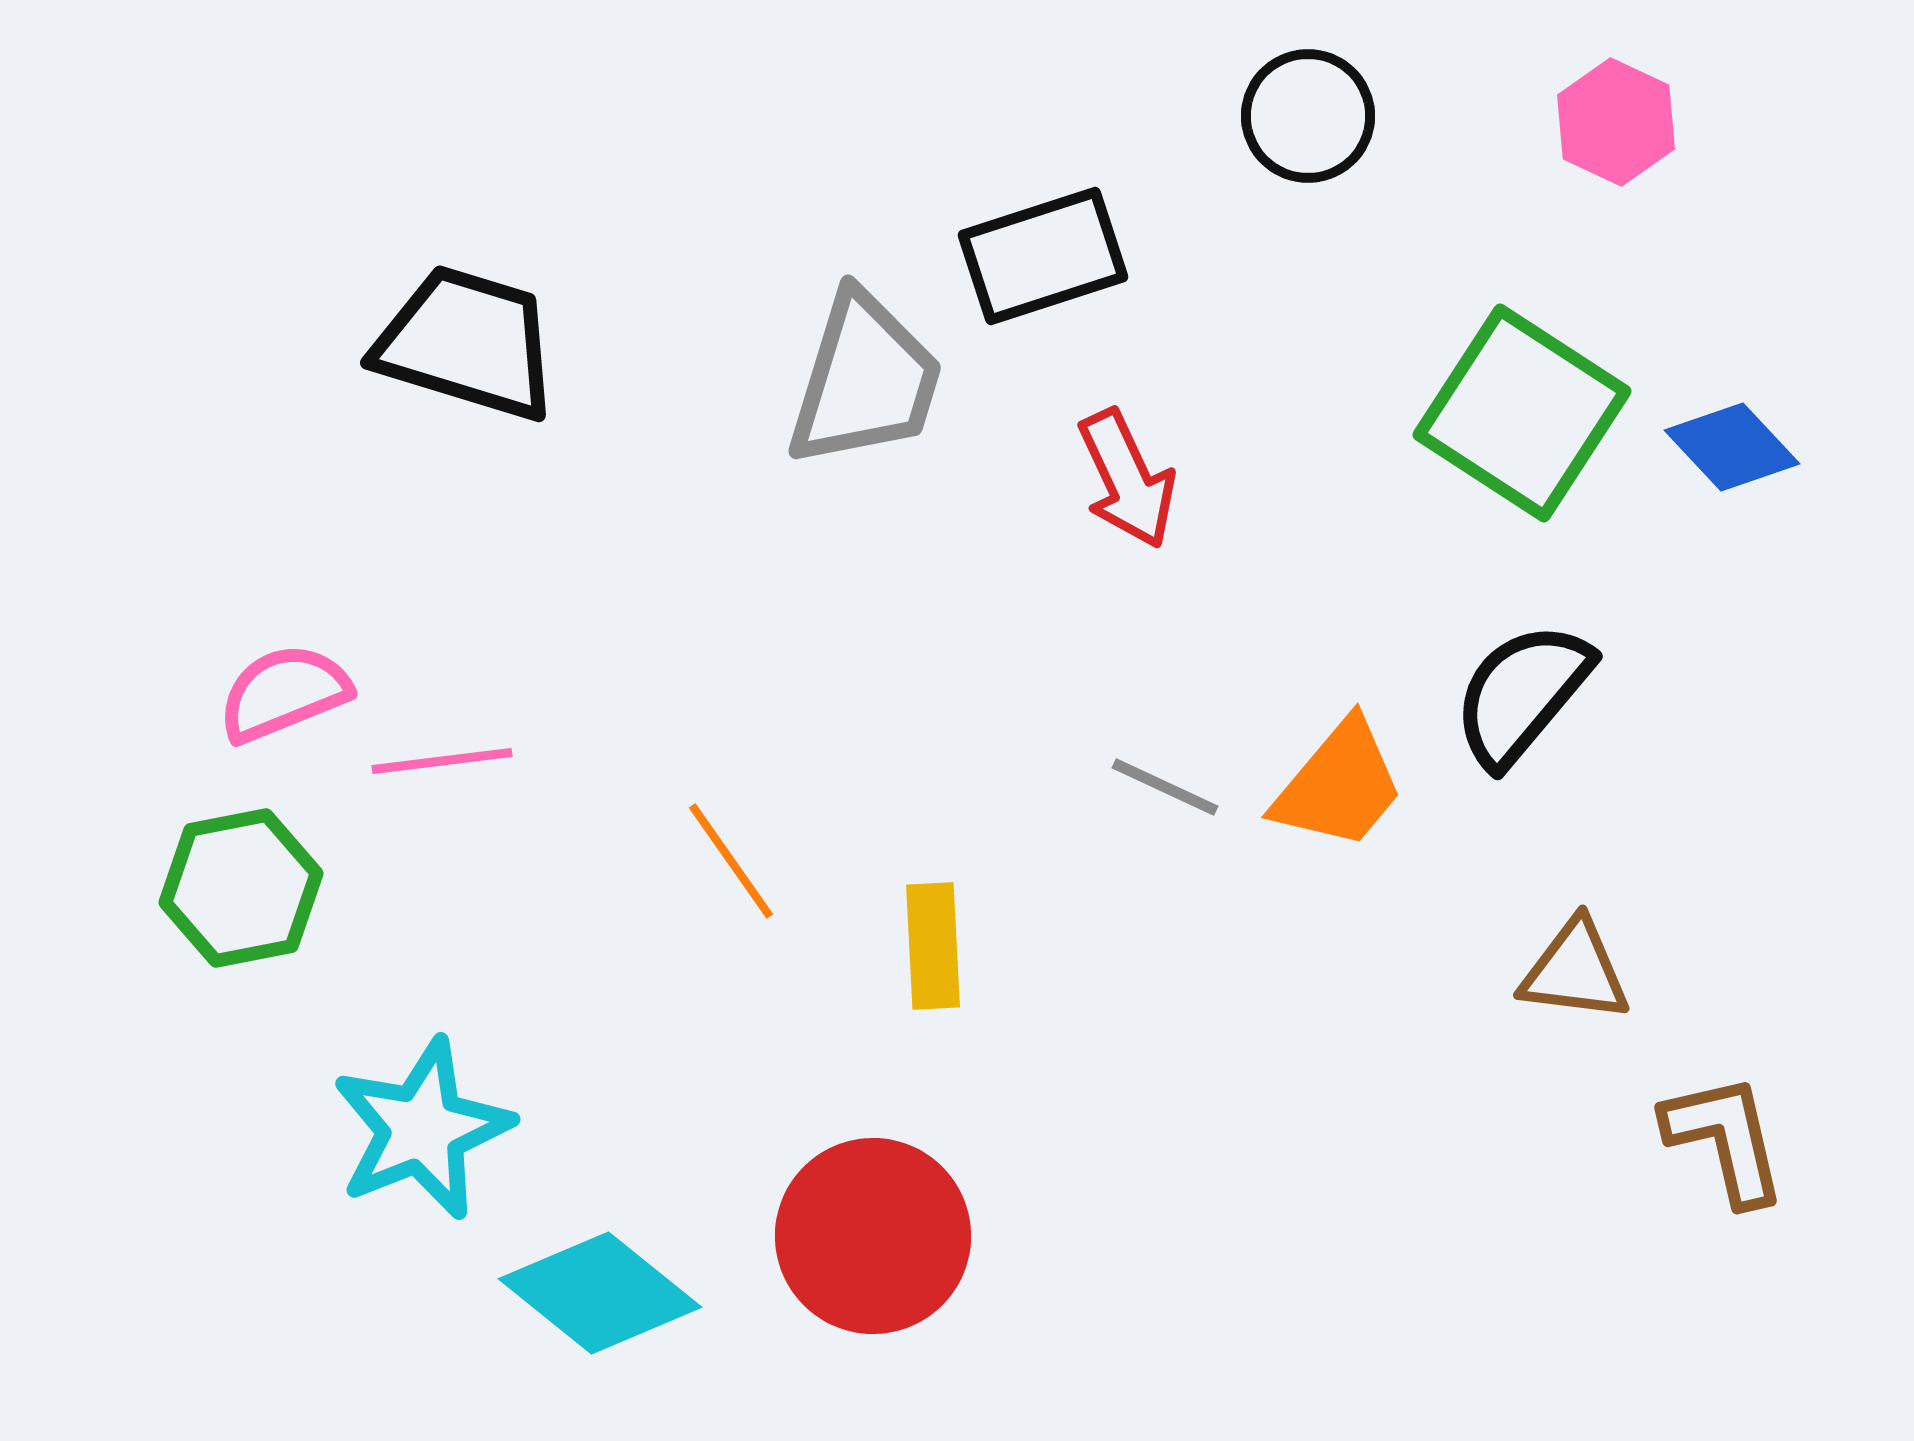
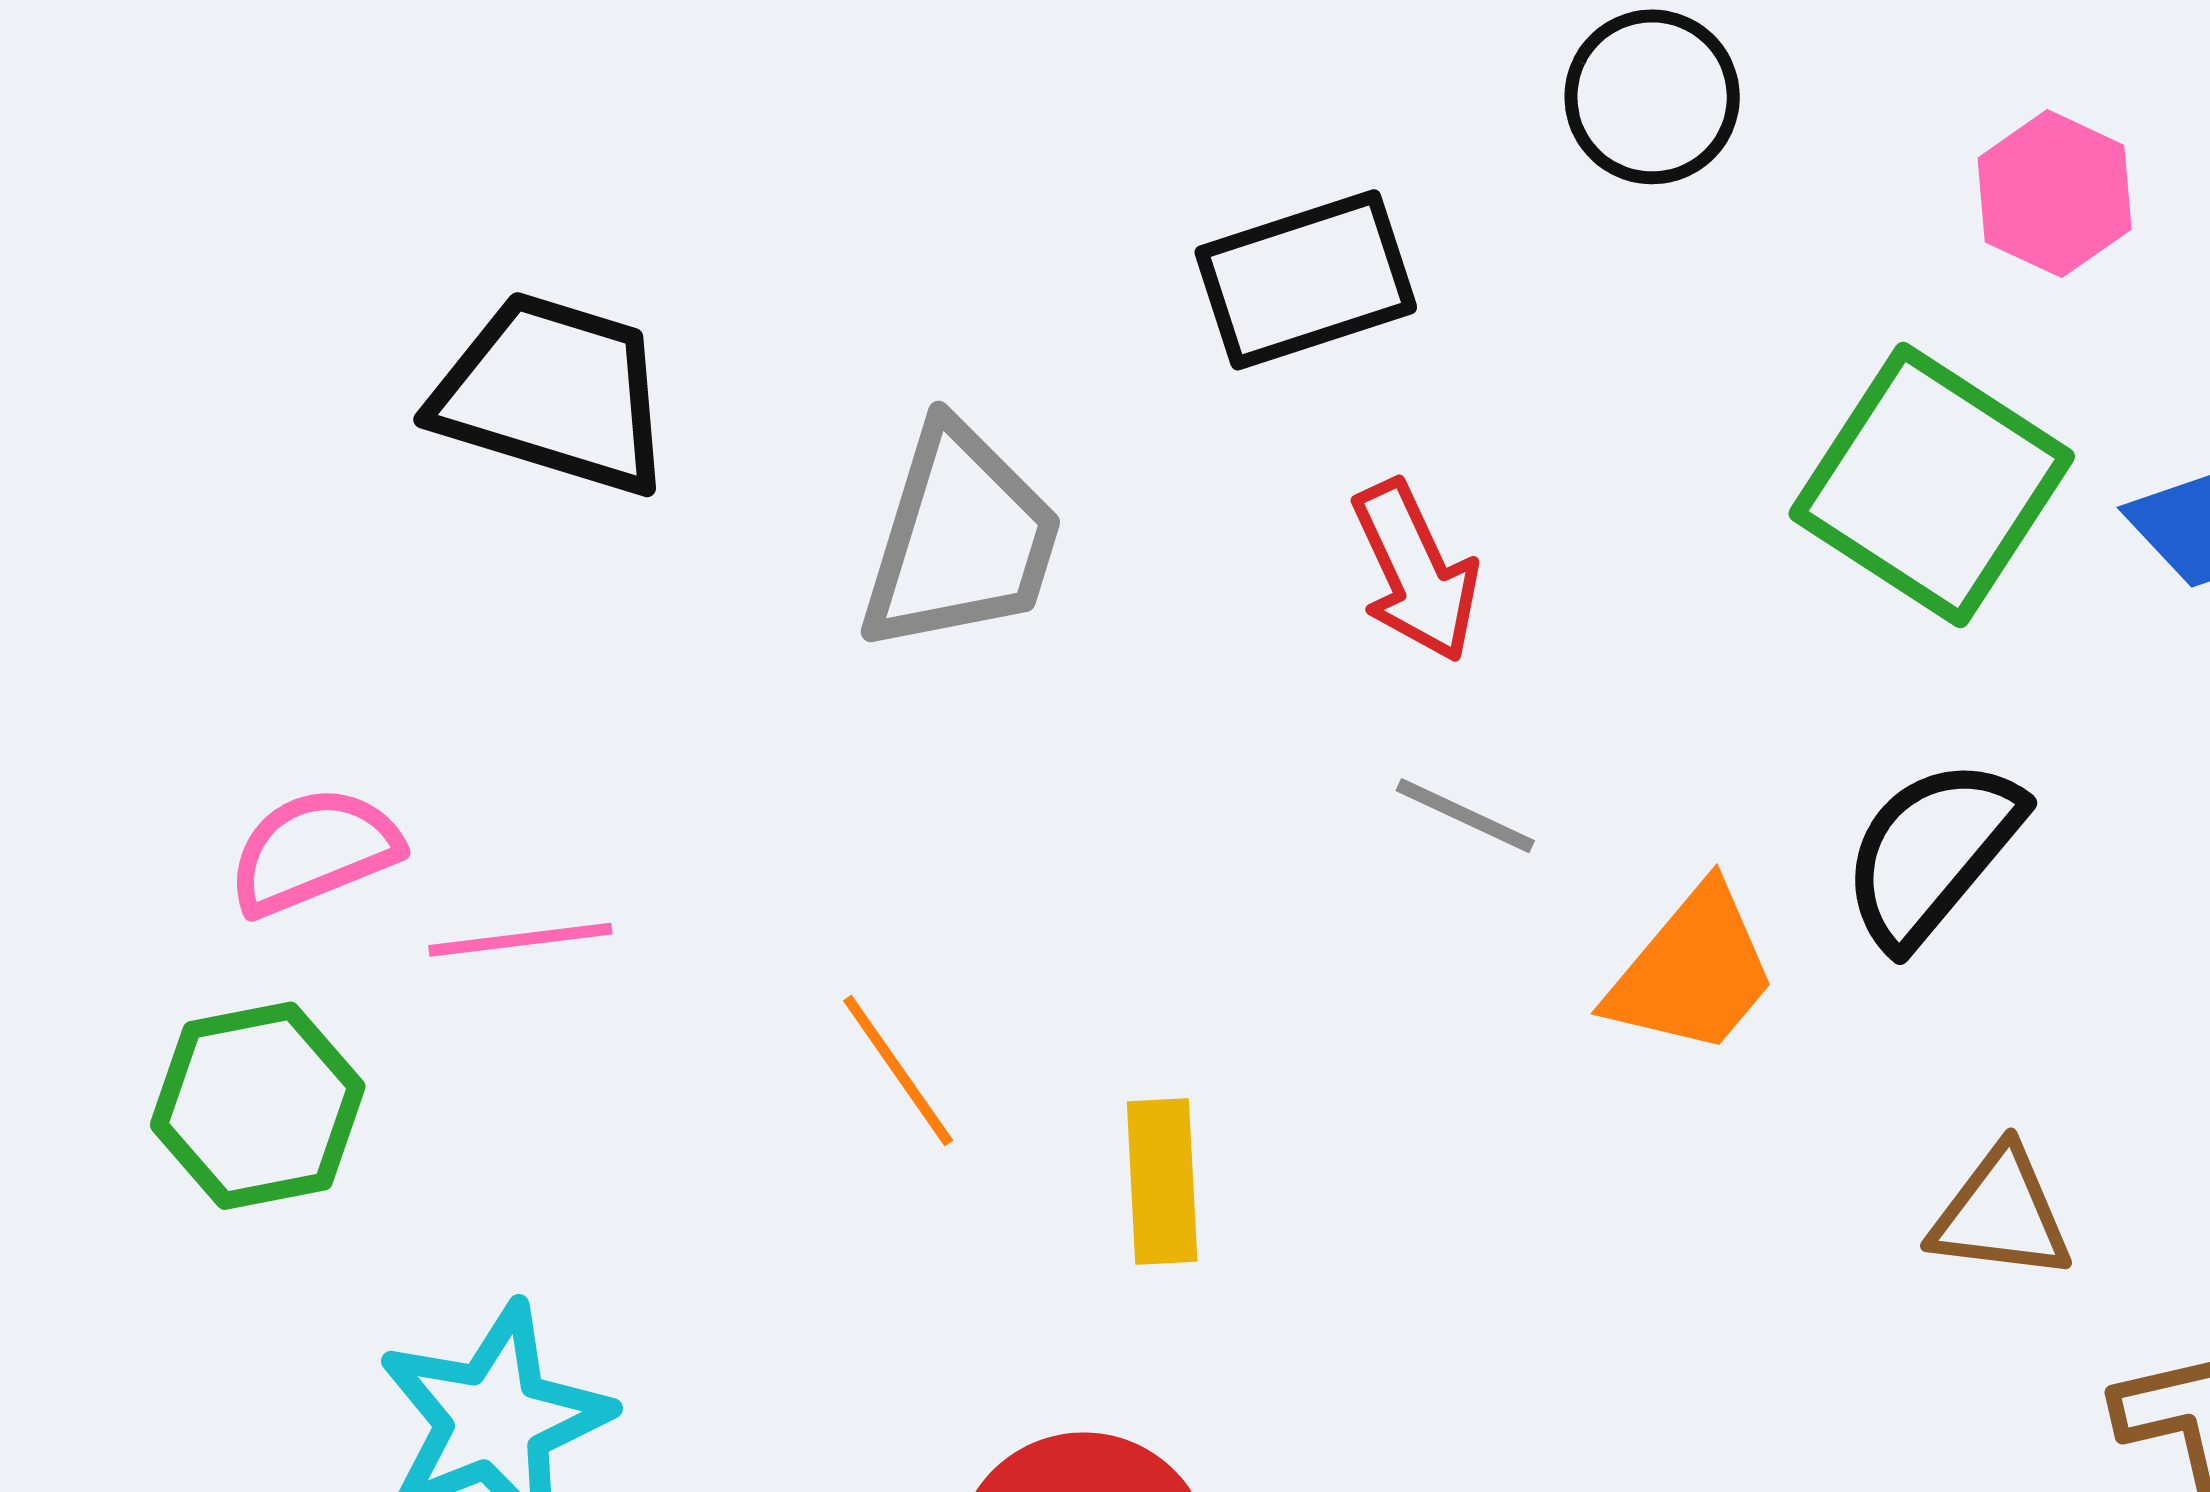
pink hexagon: (1616, 122) -> (2055, 194), moved
gray trapezoid: (865, 380) -> (961, 539), moved
gray line: (1165, 787) -> (1465, 816), moved

